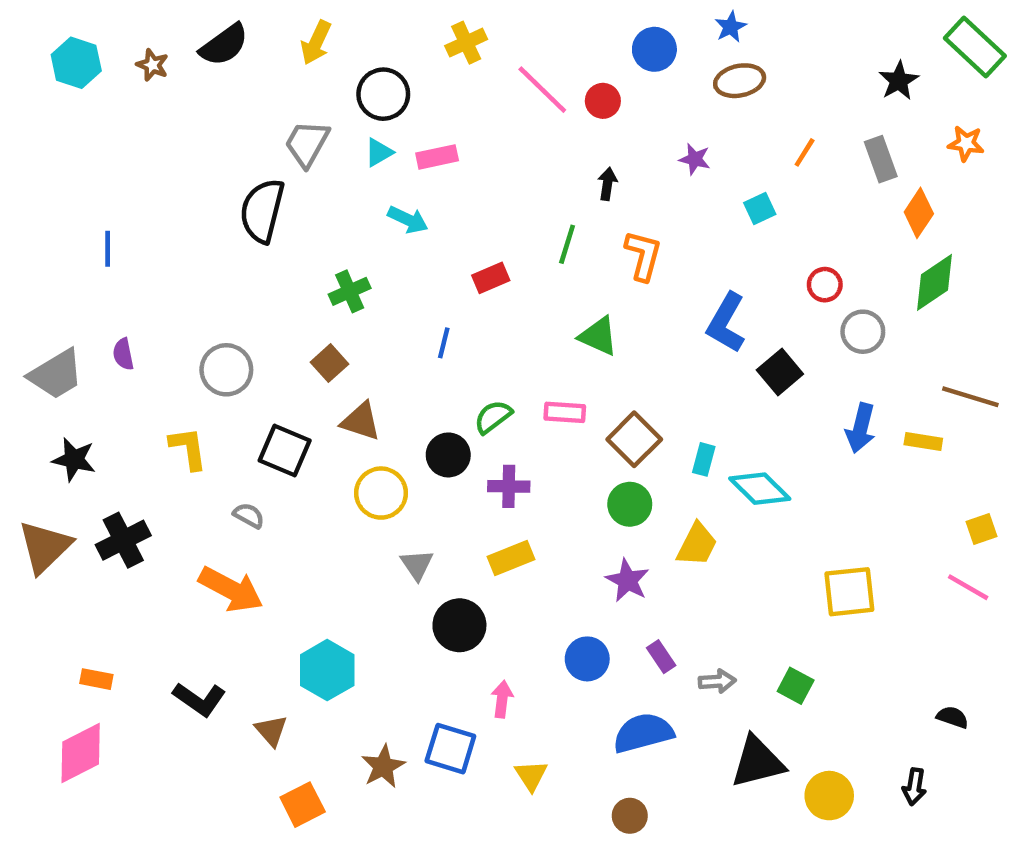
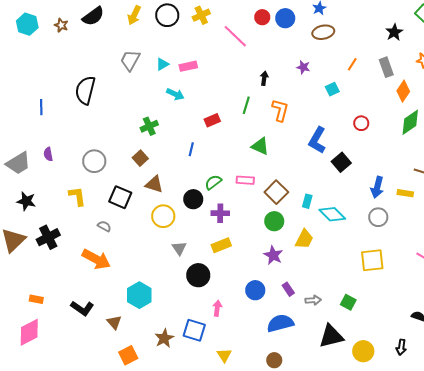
black circle: (383, 94) -> (167, 15), moved
red circle: (603, 101) -> (262, 17), moved
black semicircle: (262, 211) -> (85, 90), moved
gray circle: (863, 332) -> (378, 217), moved
yellow triangle: (531, 775) -> (224, 355), moved

